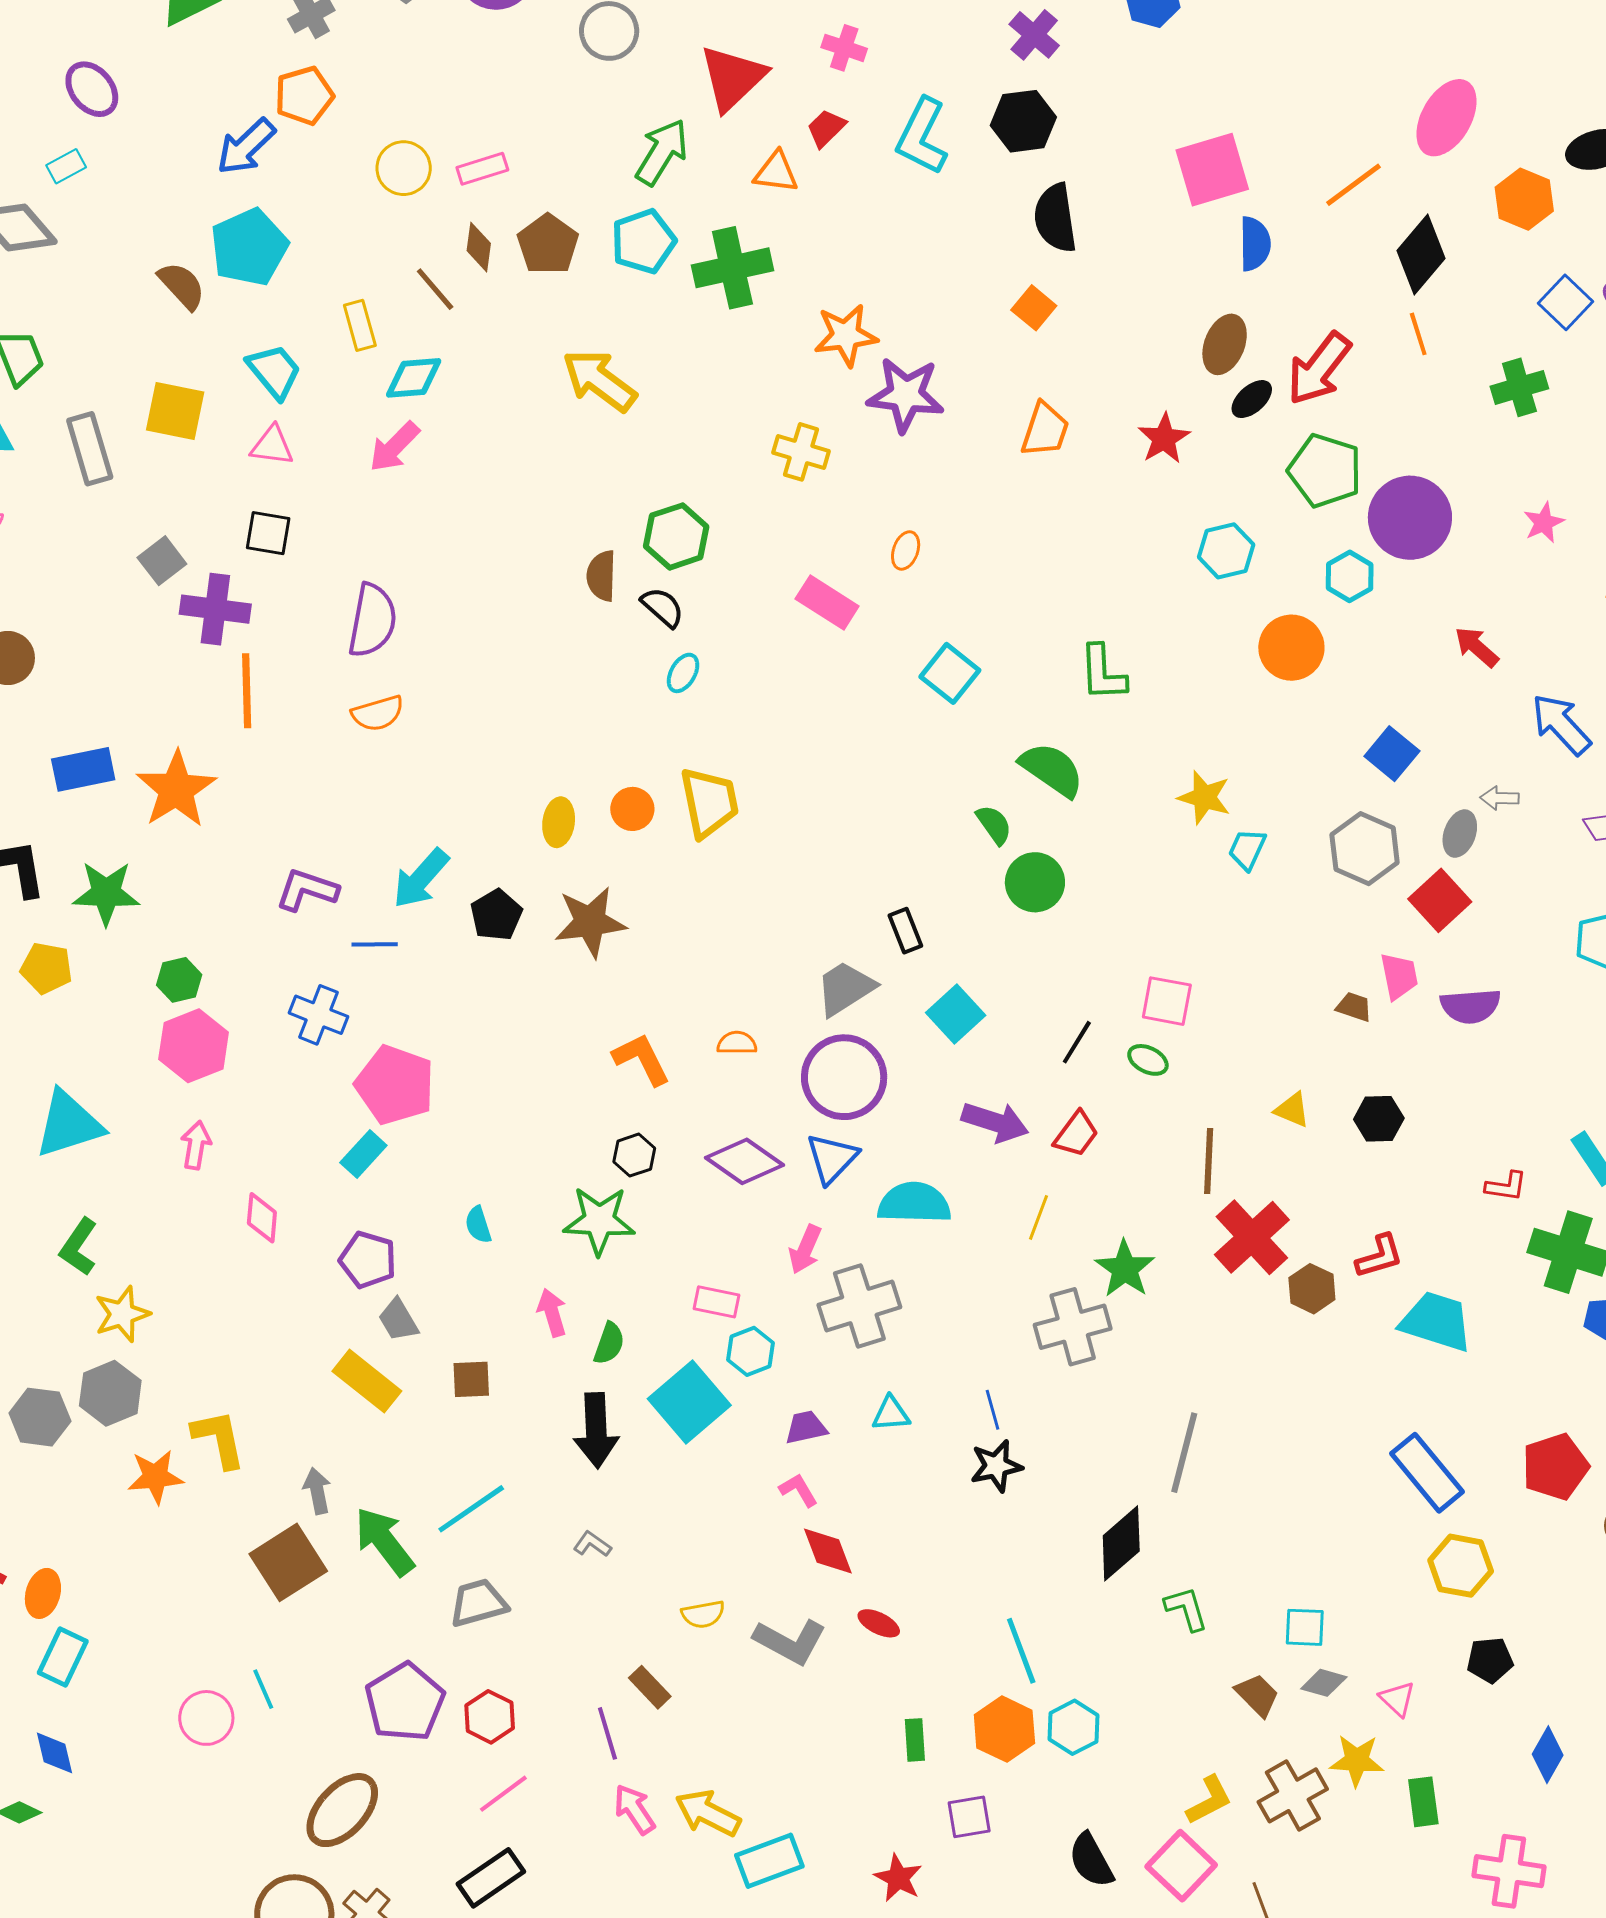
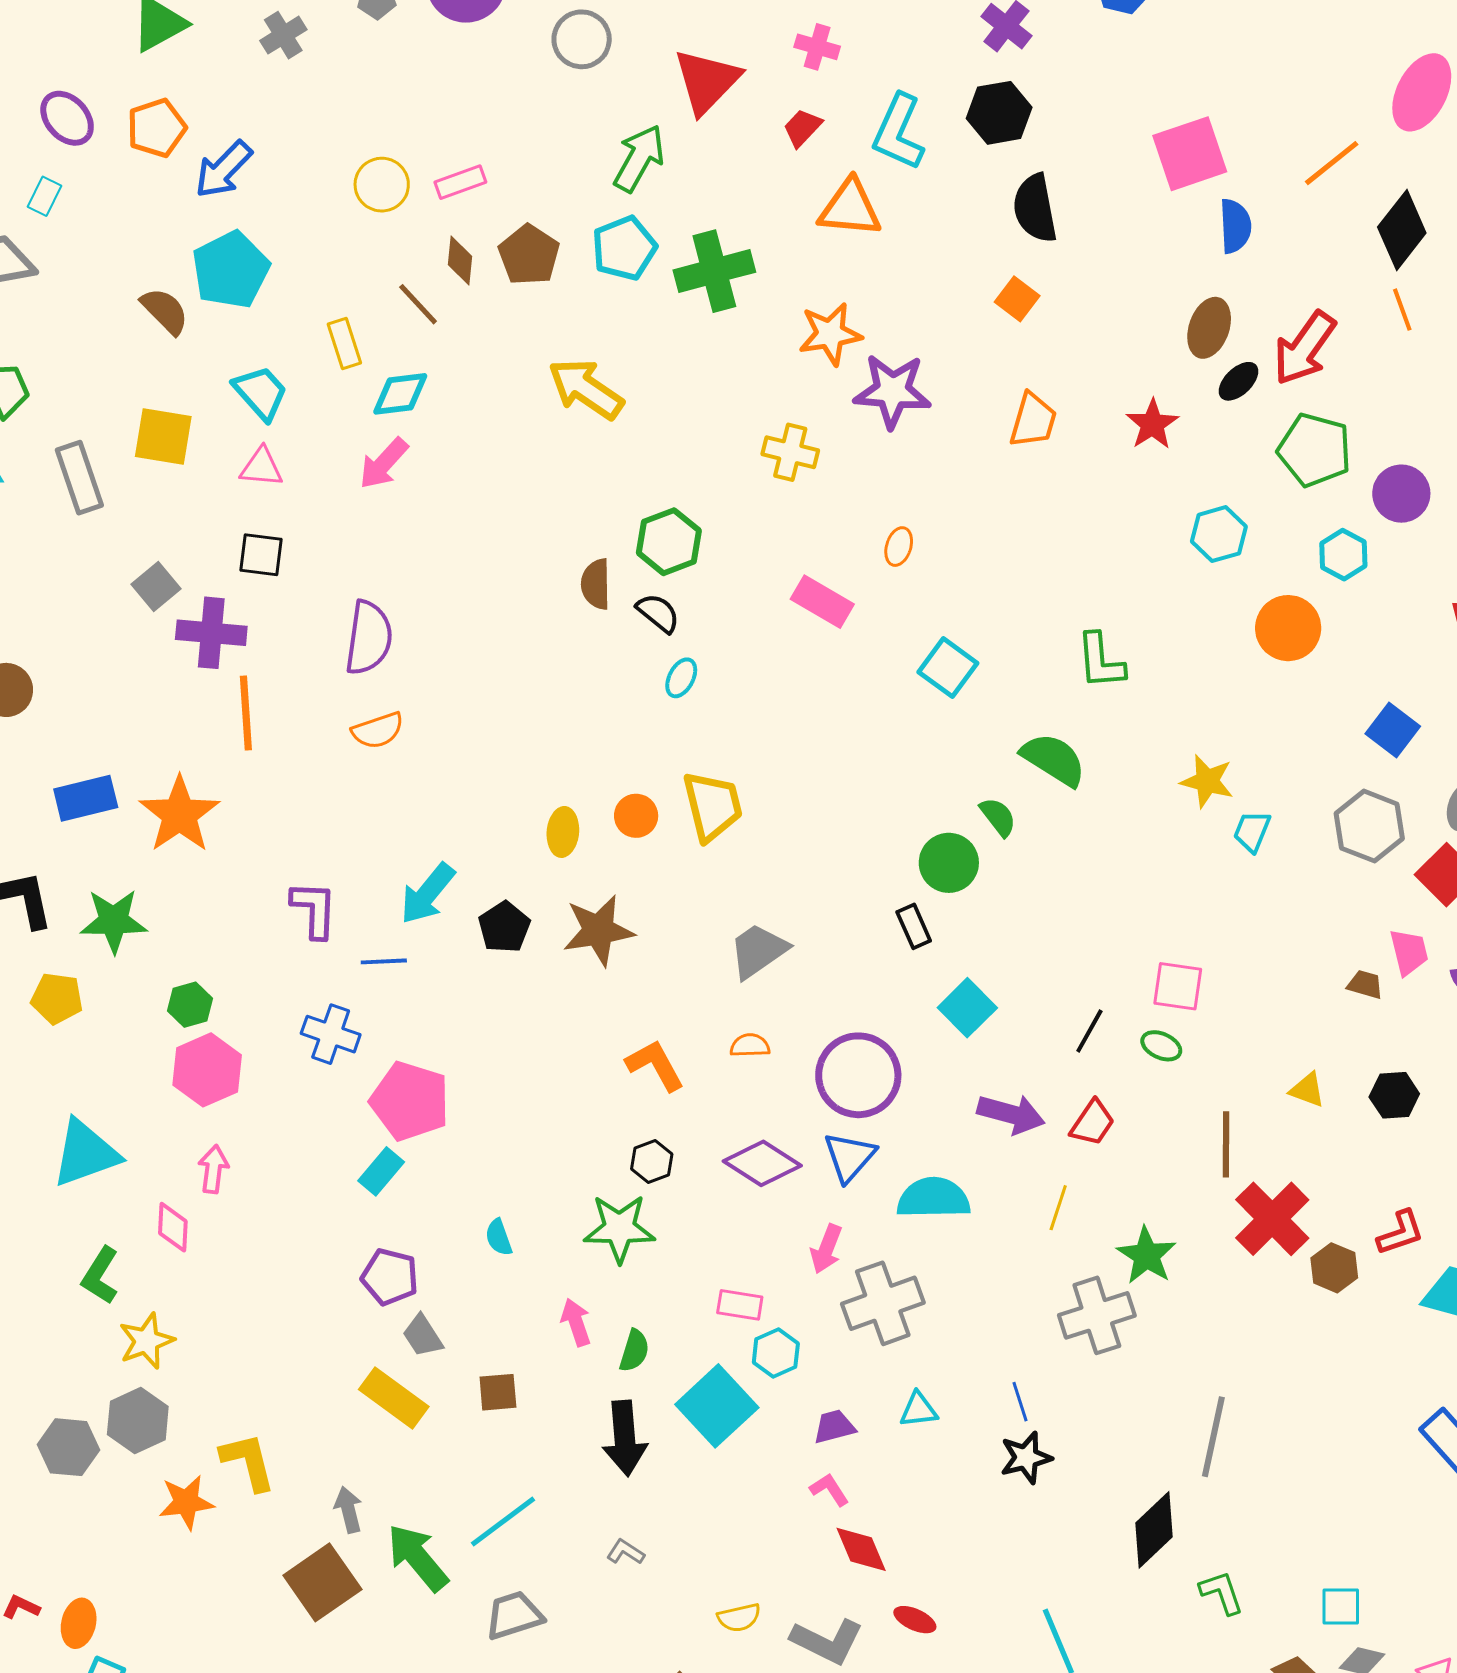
orange pentagon: (304, 96) -> (157, 128), moved
cyan rectangle: (66, 166) -> (44, 196), turned -33
orange triangle: (776, 172) -> (850, 208), moved, size x1.4
purple circle: (1410, 518) -> (1401, 494), size x0.7
green circle: (1035, 882) -> (949, 863), moved
purple L-shape: (307, 890) -> (314, 910), turned 76
gray trapezoid: (845, 988) -> (758, 951), moved
pink diamond: (262, 1218) -> (173, 1227), moved

